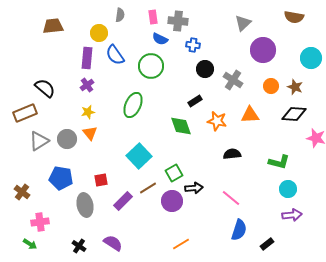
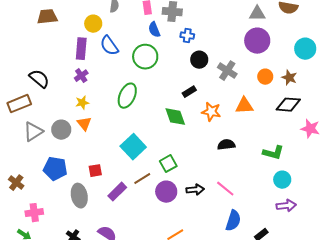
gray triangle: (243, 23) -> (257, 14), moved, turned 42
blue semicircle: (160, 39) -> (154, 30), turned 42
black arrow: (194, 188) -> (195, 190), moved

